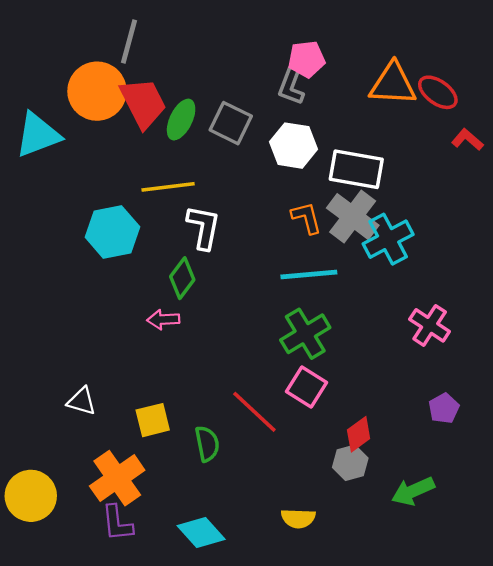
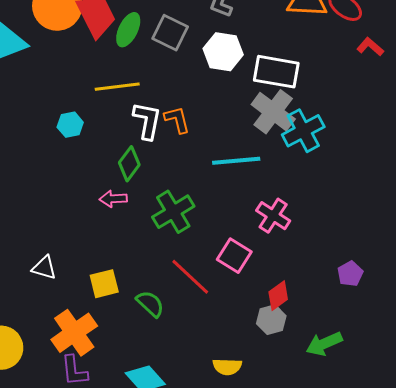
orange L-shape: (306, 218) -> (177, 120), moved
cyan hexagon: (112, 232) -> (70, 125), size x0.6
pink cross: (430, 325) -> (273, 216), moved
green cross: (305, 334) -> (173, 212), moved
green semicircle: (207, 444) -> (150, 304), turned -36

